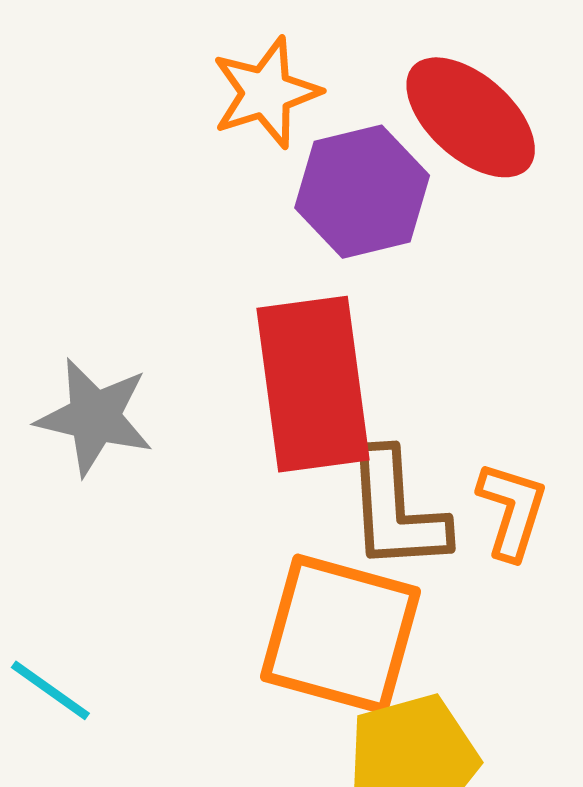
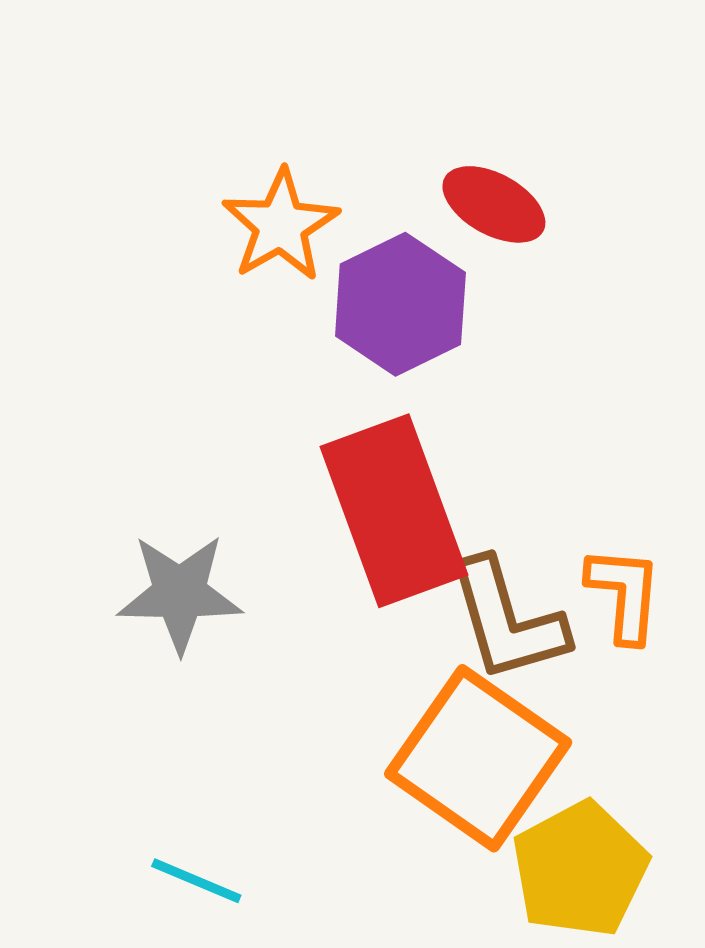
red ellipse: (471, 117) -> (494, 204), size x0.7
orange square: (340, 634) -> (478, 758), turned 32

